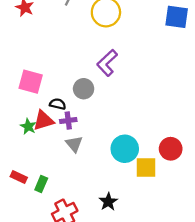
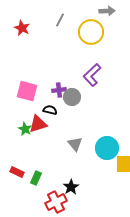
purple cross: (68, 120) -> (59, 90), moved
gray triangle: (74, 144) -> (75, 144), moved
black star: (108, 202) -> (71, 187), moved

